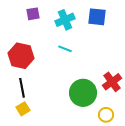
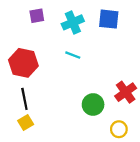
green circle: (83, 93) -> (93, 104), size x0.7

